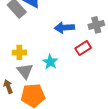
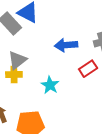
gray triangle: (25, 71) -> (17, 60), moved, turned 30

